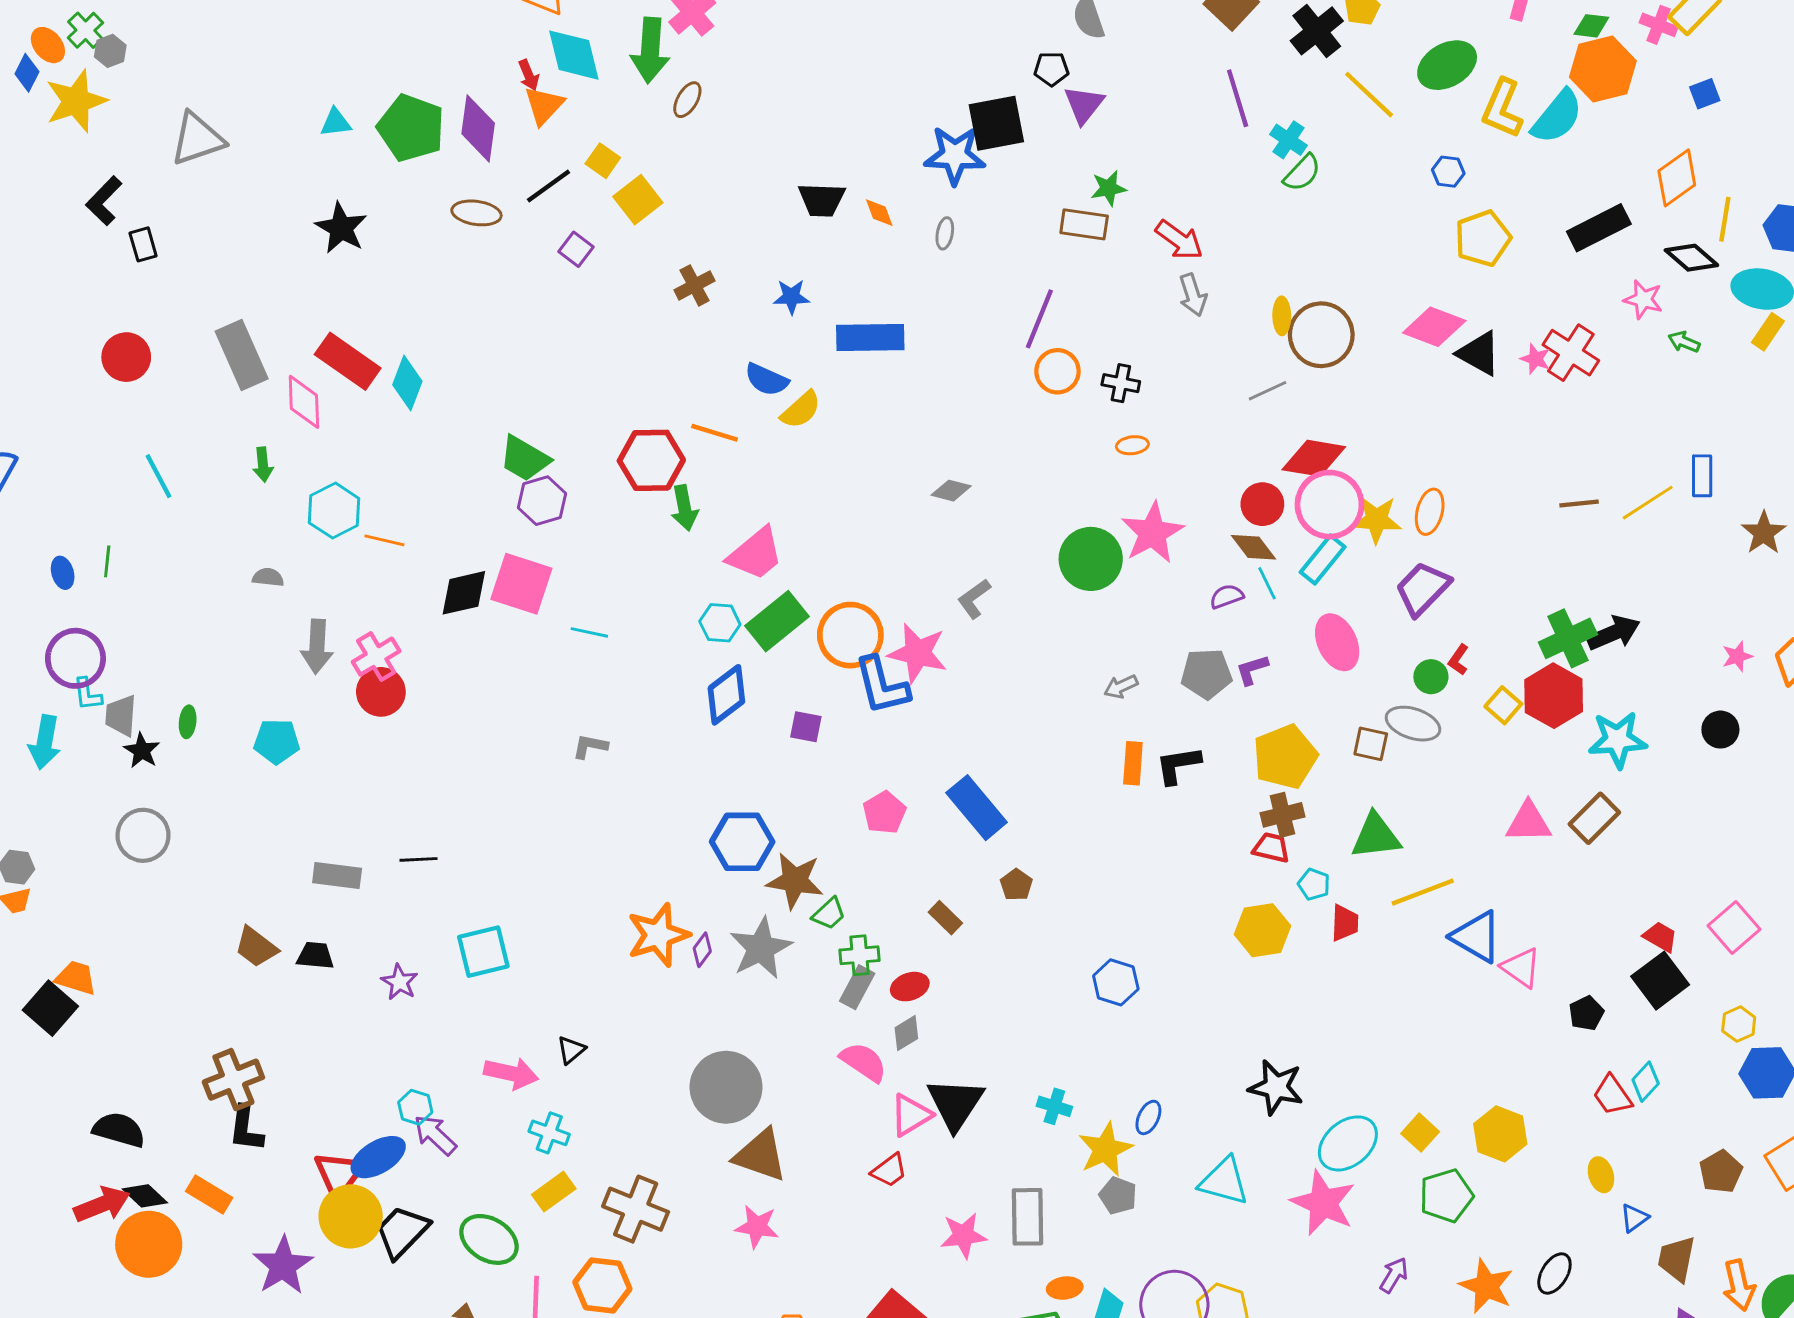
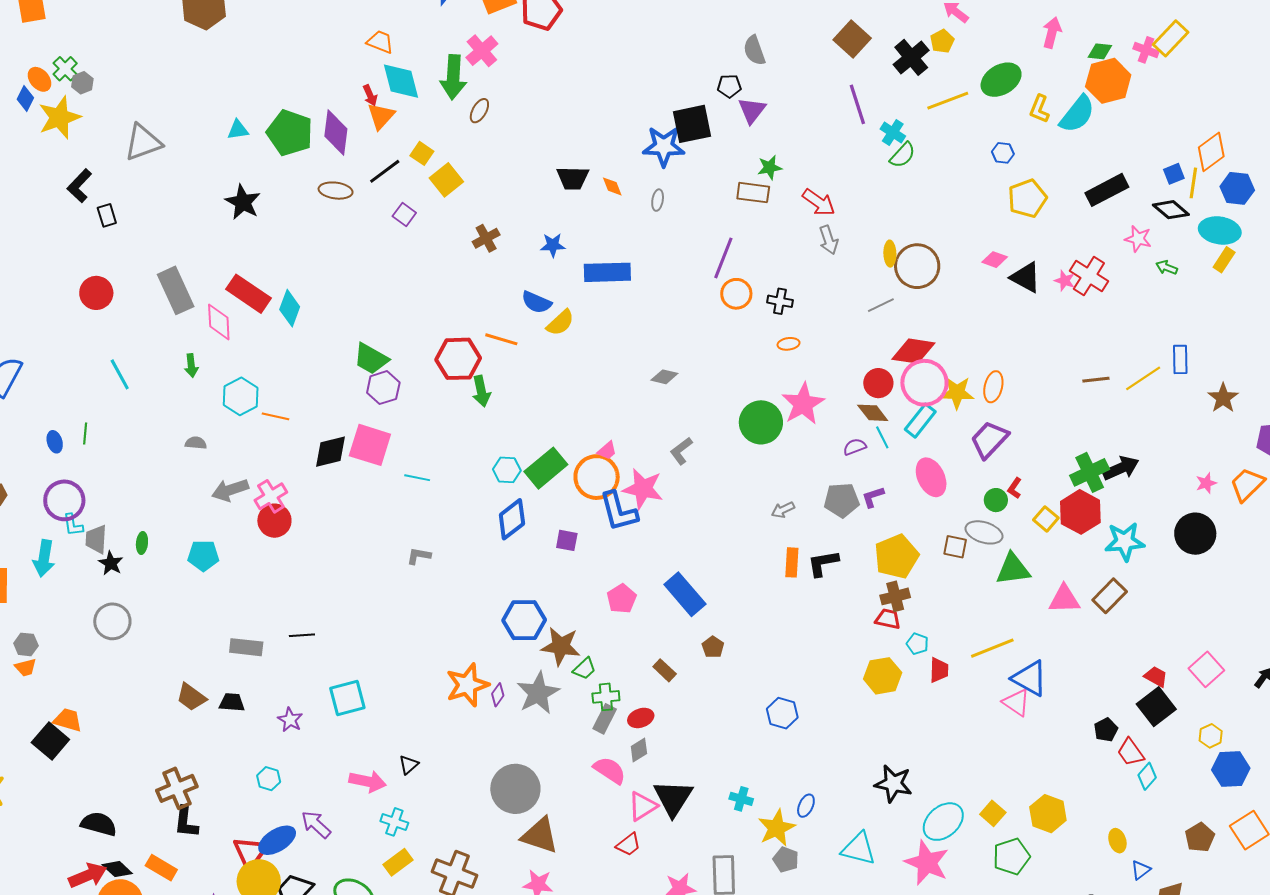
blue square: (1705, 94) -> (1174, 174), moved
yellow line: (1369, 95) -> (948, 101), turned -63
yellow L-shape: (1502, 108) -> (1039, 109), size x0.7
orange diamond: (1677, 178) -> (1211, 152), moved
pink diamond: (1434, 327) -> (995, 260), size x0.6
pink trapezoid: (756, 554) -> (607, 451), moved, size x0.5
gray arrow: (317, 646) -> (230, 490), turned 69
black circle: (1720, 730) -> (1195, 534), size x1.6
green triangle: (1376, 836) -> (1013, 569), moved
pink triangle: (1521, 968) -> (1016, 703), moved
red trapezoid: (1612, 1095) -> (1131, 752), moved
cyan hexagon: (415, 1107) -> (269, 779), moved

